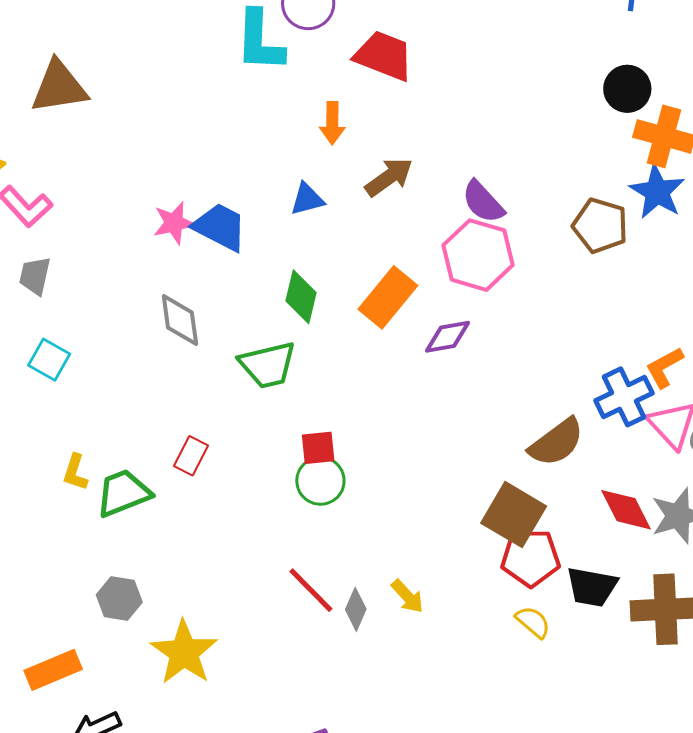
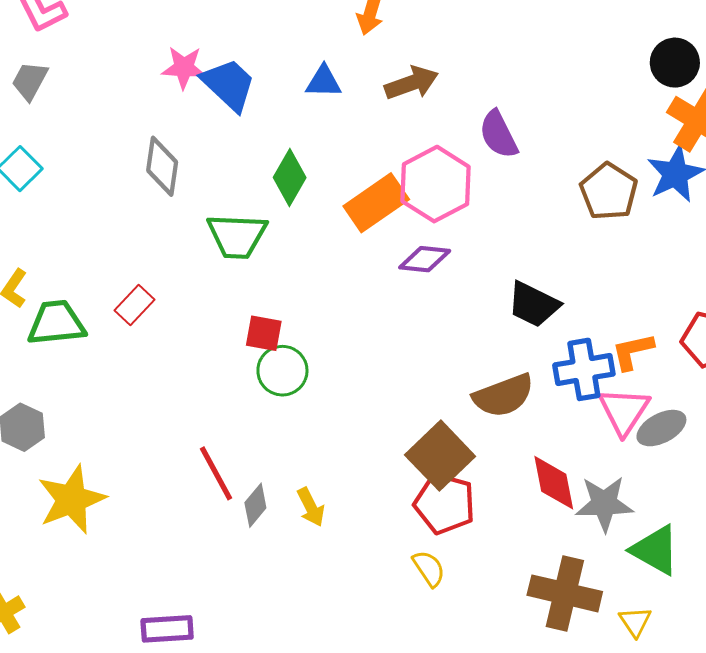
pink hexagon: (478, 255) -> (436, 184), moved
green circle: (320, 481) -> (282, 371), moved
black trapezoid: (592, 587) -> (534, 304), moved

